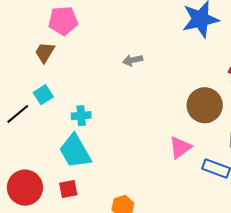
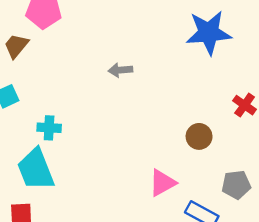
brown circle: (205, 105) -> (199, 136), size x0.6

